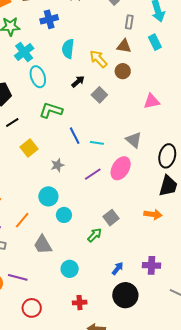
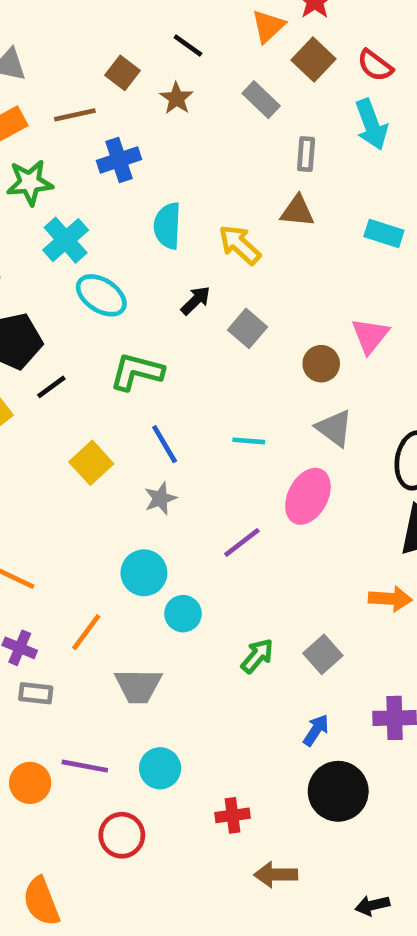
cyan rectangle: (155, 42) -> (384, 233), moved, turned -42
brown circle: (123, 71) -> (321, 364), moved
cyan ellipse: (38, 77) -> (101, 295), turned -35
pink triangle: (152, 101) -> (370, 336), turned -36
black line: (12, 122) -> (51, 387), moved
blue line: (75, 136) -> (165, 444), moved
purple line: (93, 174) -> (242, 542), moved
gray square: (111, 218) -> (323, 654), moved
gray trapezoid: (43, 245) -> (138, 686), turned -55
cyan circle: (70, 269) -> (160, 768), moved

